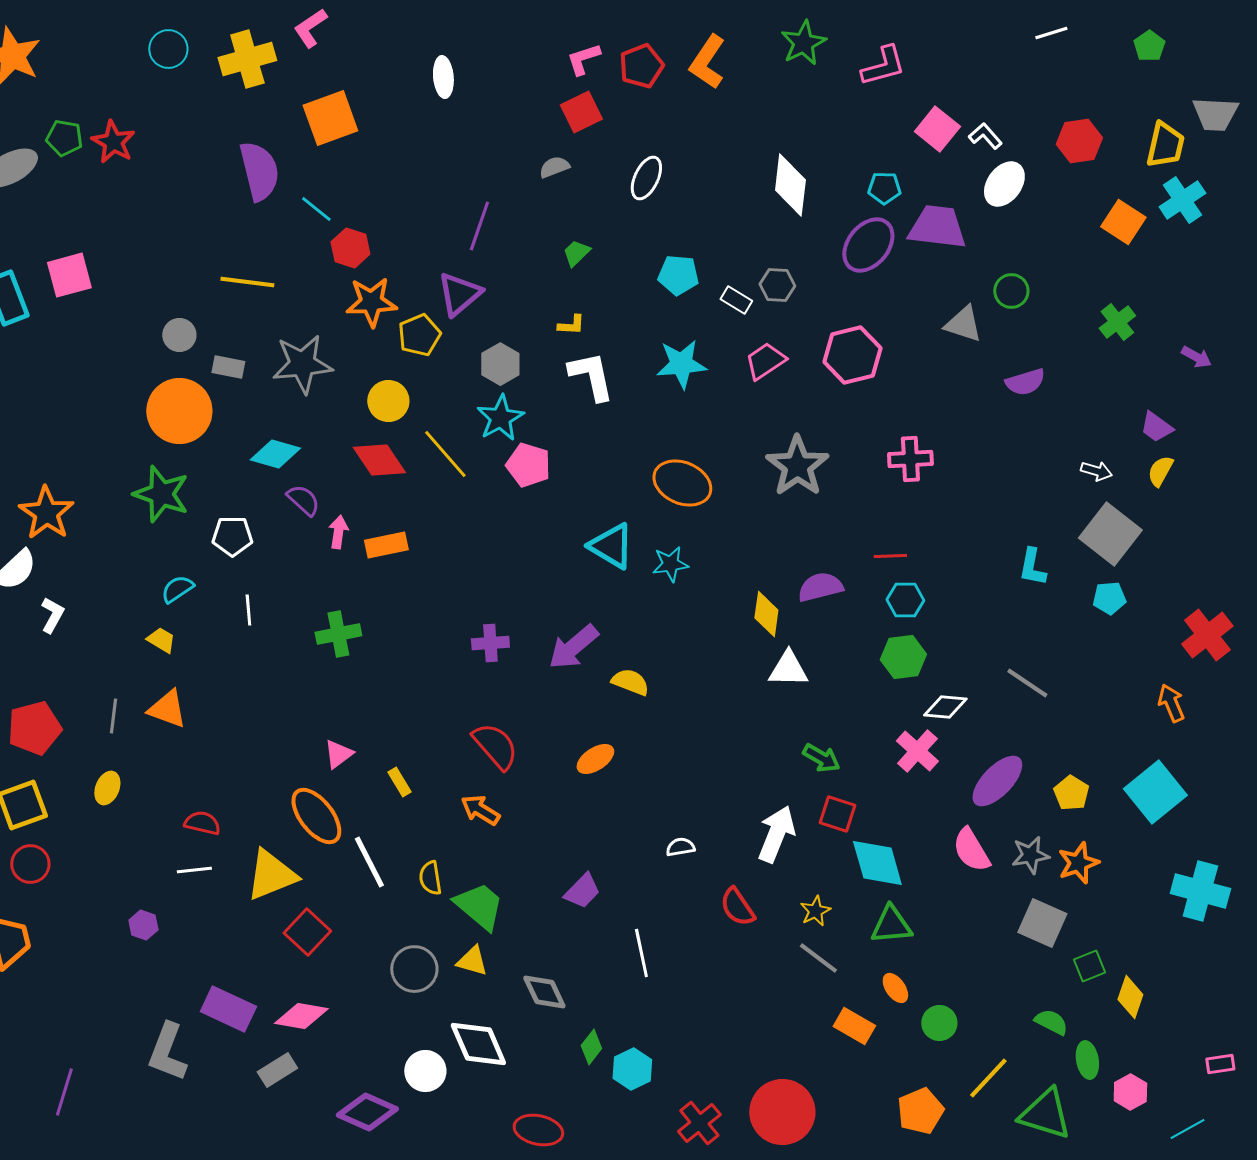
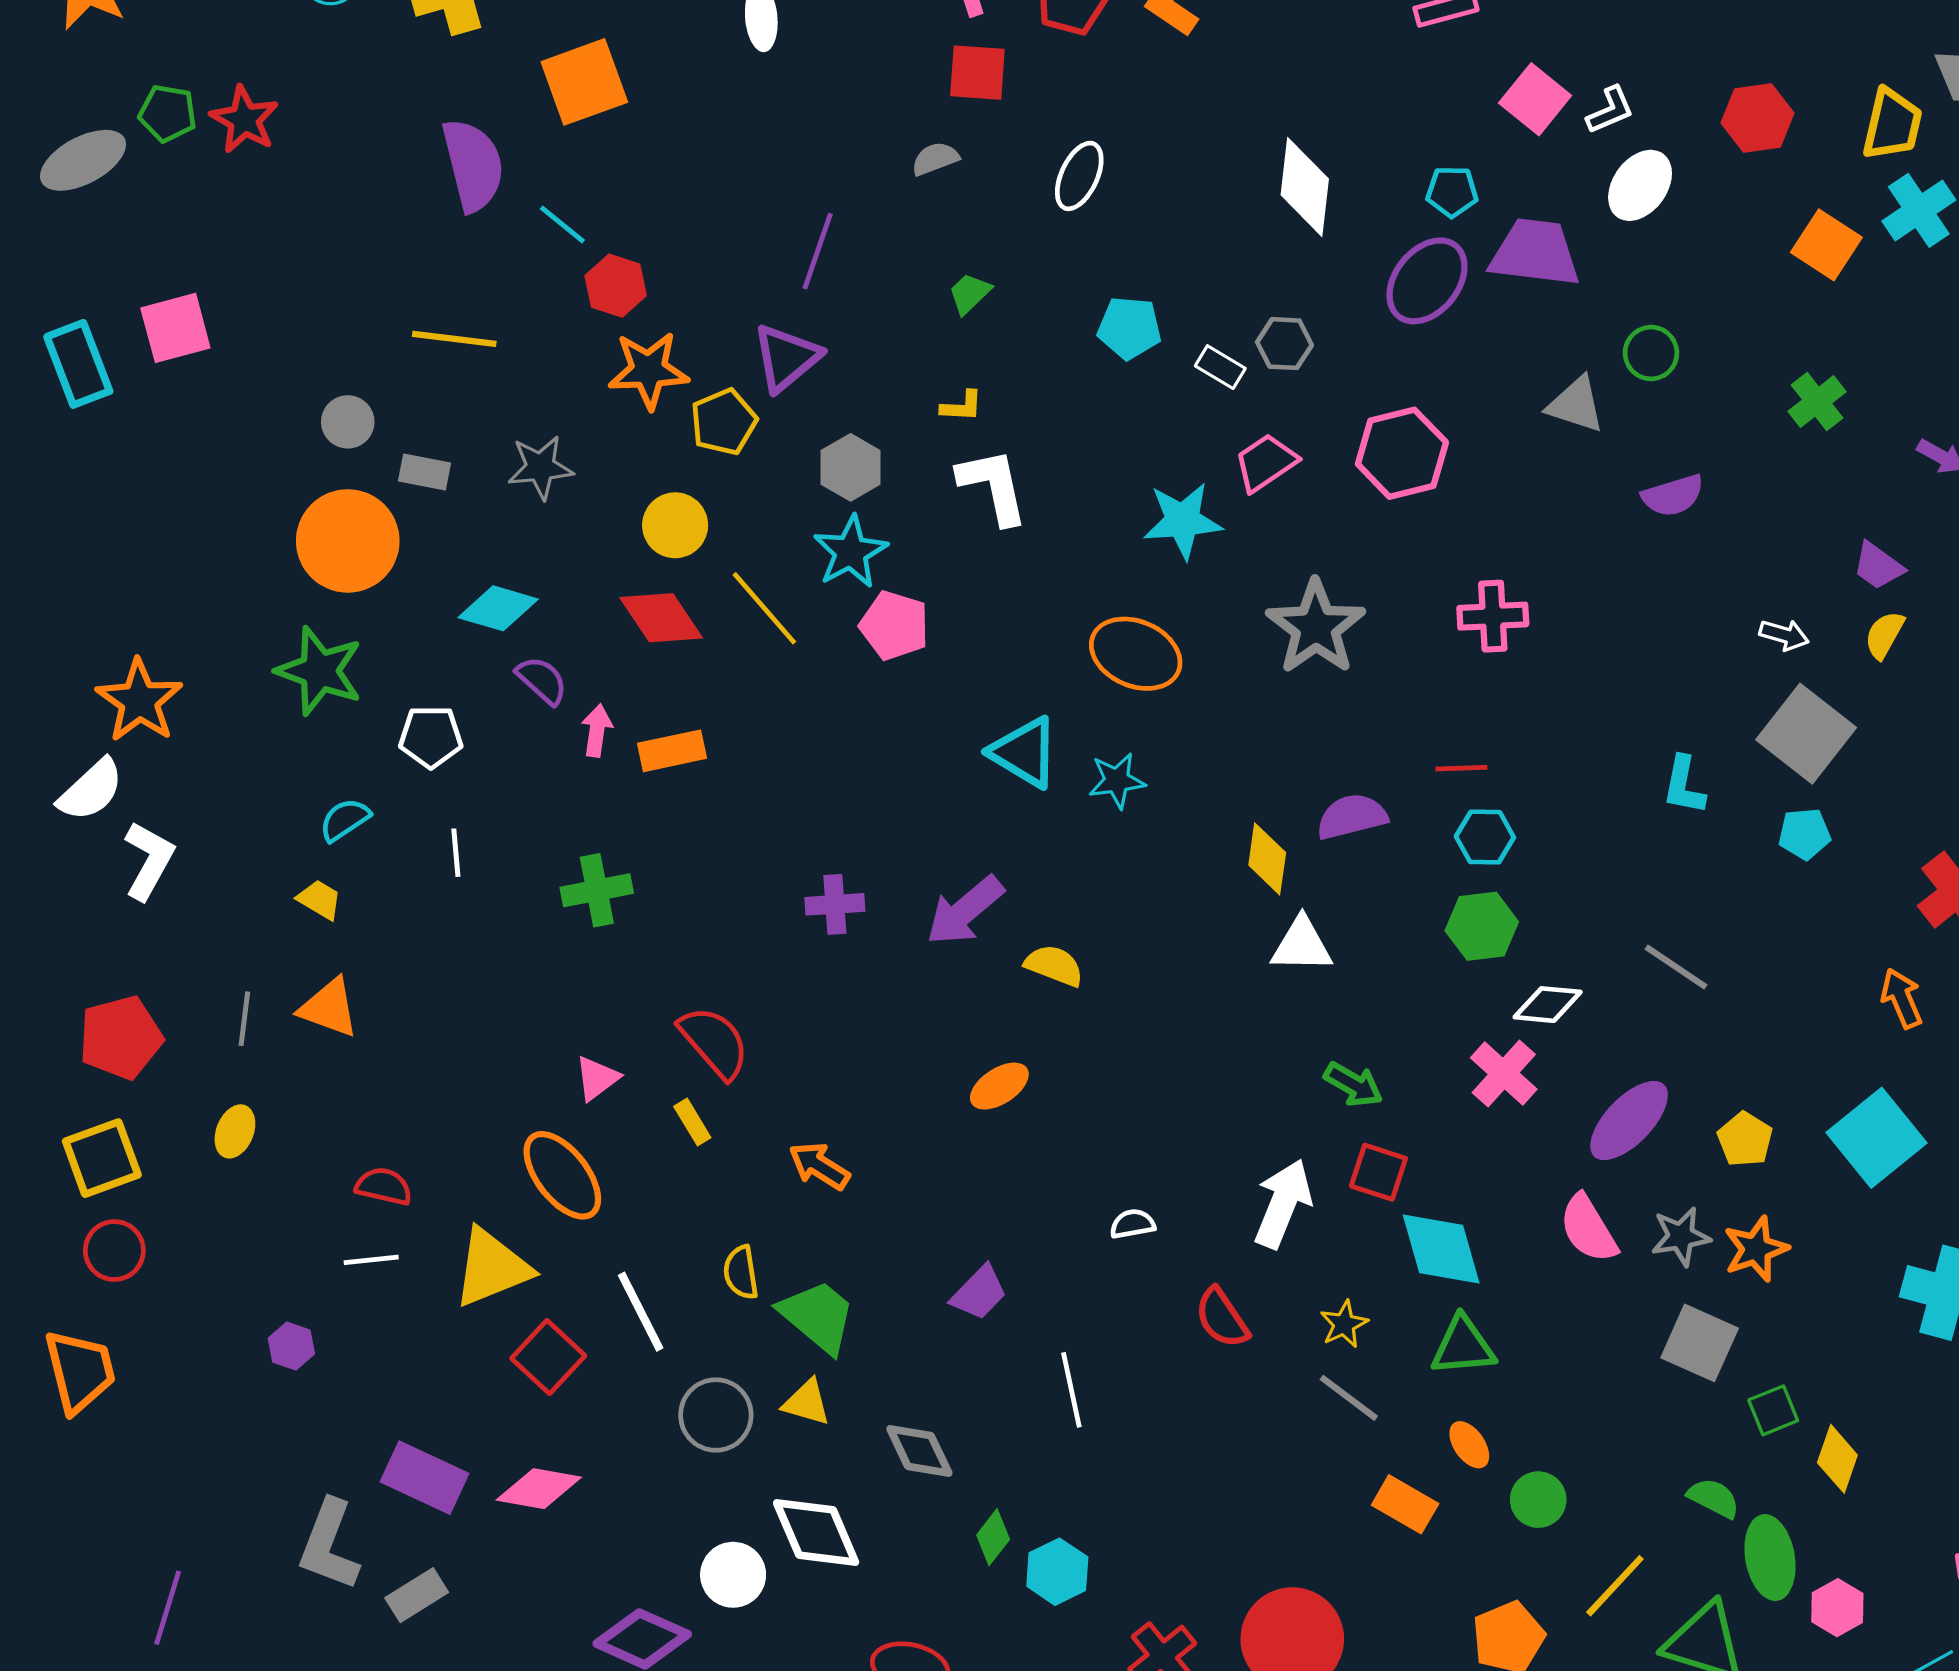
red square: (581, 112) -> (977, 73), turned 30
white L-shape: (985, 136) -> (1610, 110), turned 108
gray star: (302, 364) -> (540, 467), size x0.7
cyan star: (681, 364) -> (1183, 521), moved
white L-shape: (52, 615) -> (149, 860), size x1.4
red semicircle: (495, 746) -> (714, 1042), moved
white line: (369, 862) -> (641, 1312), moved
green ellipse: (1087, 1060) -> (1770, 1558), size x1.4
gray rectangle: (277, 1070) -> (417, 1595), moved

